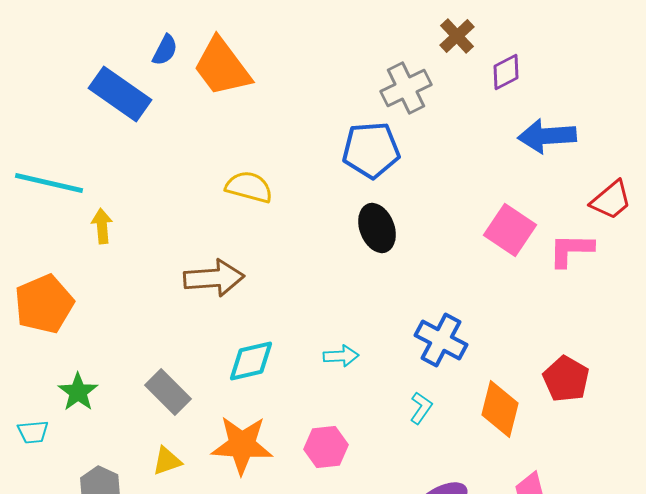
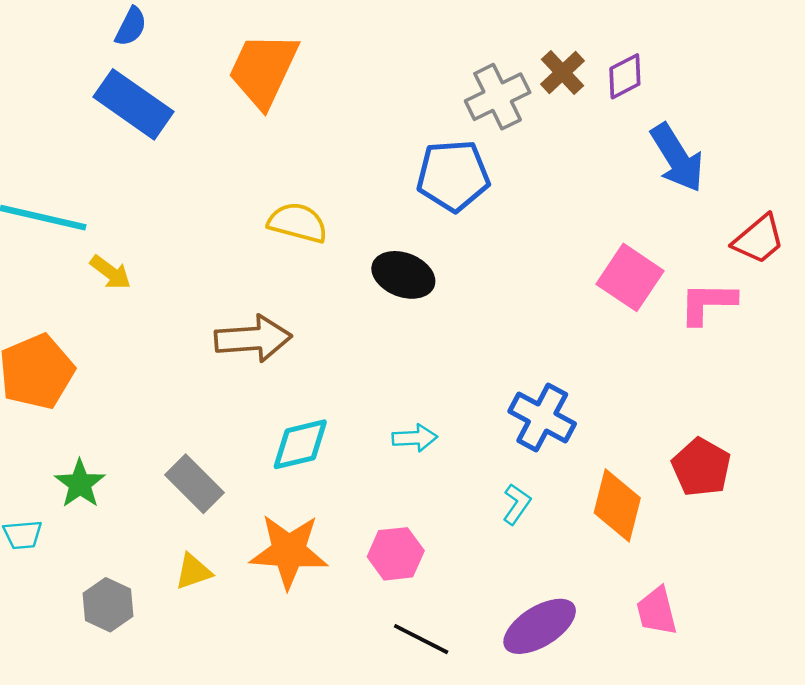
brown cross: (457, 36) -> (563, 72), moved
blue semicircle: (165, 50) -> (131, 27), moved
orange trapezoid: (222, 67) -> (263, 70), turned 62
blue arrow: (547, 136) -> (677, 158), turned -118
yellow arrow: (102, 226) -> (110, 272), turned 132
black ellipse: (377, 228) -> (403, 275), moved, turned -48

